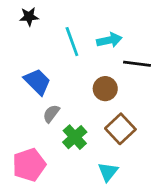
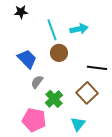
black line: (137, 64) -> (97, 68), moved
brown circle: (105, 89) -> (59, 53), moved
pink pentagon: (29, 165) -> (34, 120), moved, turned 30

